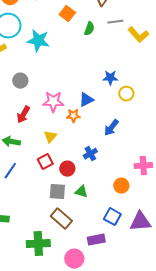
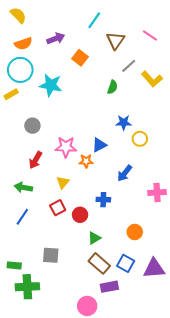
gray line: (115, 22) -> (129, 66), turned -35
green semicircle: (89, 29) -> (112, 87), moved
blue cross: (90, 154) -> (103, 200), turned 32
pink cross: (143, 166) -> (157, 192), moved
gray square: (57, 192) -> (51, 255), moved
green triangle: (81, 192) -> (94, 238), turned -48
brown rectangle: (61, 219) -> (99, 263), moved
green cross: (38, 244) -> (27, 287), moved

